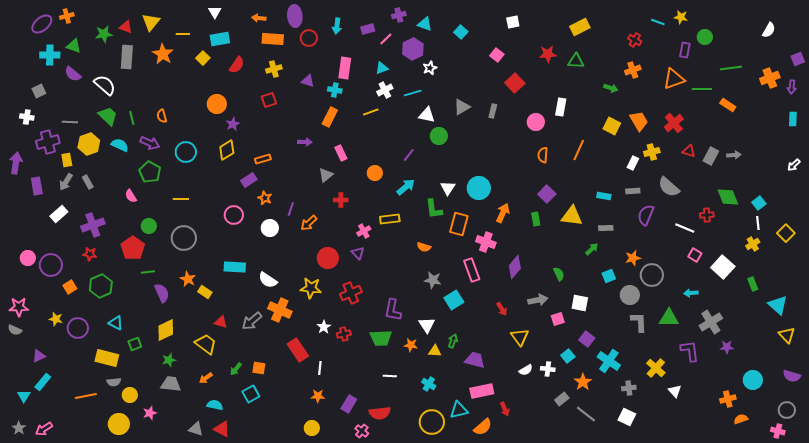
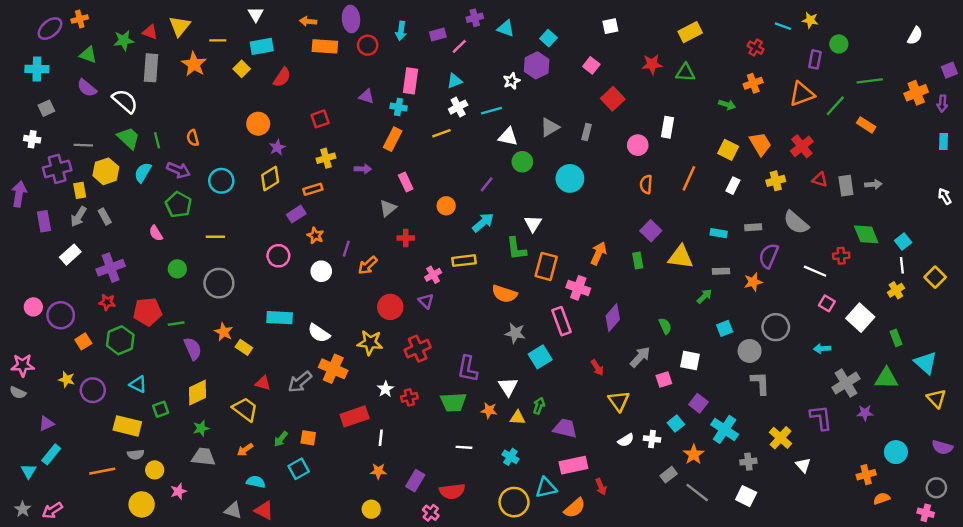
purple hexagon: (413, 49) -> (537, 65), moved
cyan cross: (50, 55) -> (37, 69), moved
yellow cross: (274, 69) -> (326, 158), moved
green line: (702, 89) -> (835, 106), turned -48
cyan semicircle: (120, 145) -> (143, 172), turned -84
gray rectangle: (711, 156) -> (846, 186), turned -36
white rectangle: (633, 163) -> (733, 186), moved
white arrow: (794, 165) -> (945, 196), turned 104
cyan circle: (479, 188) -> (570, 178), moved
orange semicircle: (424, 247) -> (504, 294), size x1.5
red pentagon: (133, 248) -> (148, 312), moved, turned 30
orange star: (633, 258) -> (753, 282), moved
gray arrow: (538, 300) -> (640, 357), turned -36
green triangle: (669, 318) -> (886, 378), moved
red rectangle: (298, 350) -> (355, 416), turned -75

